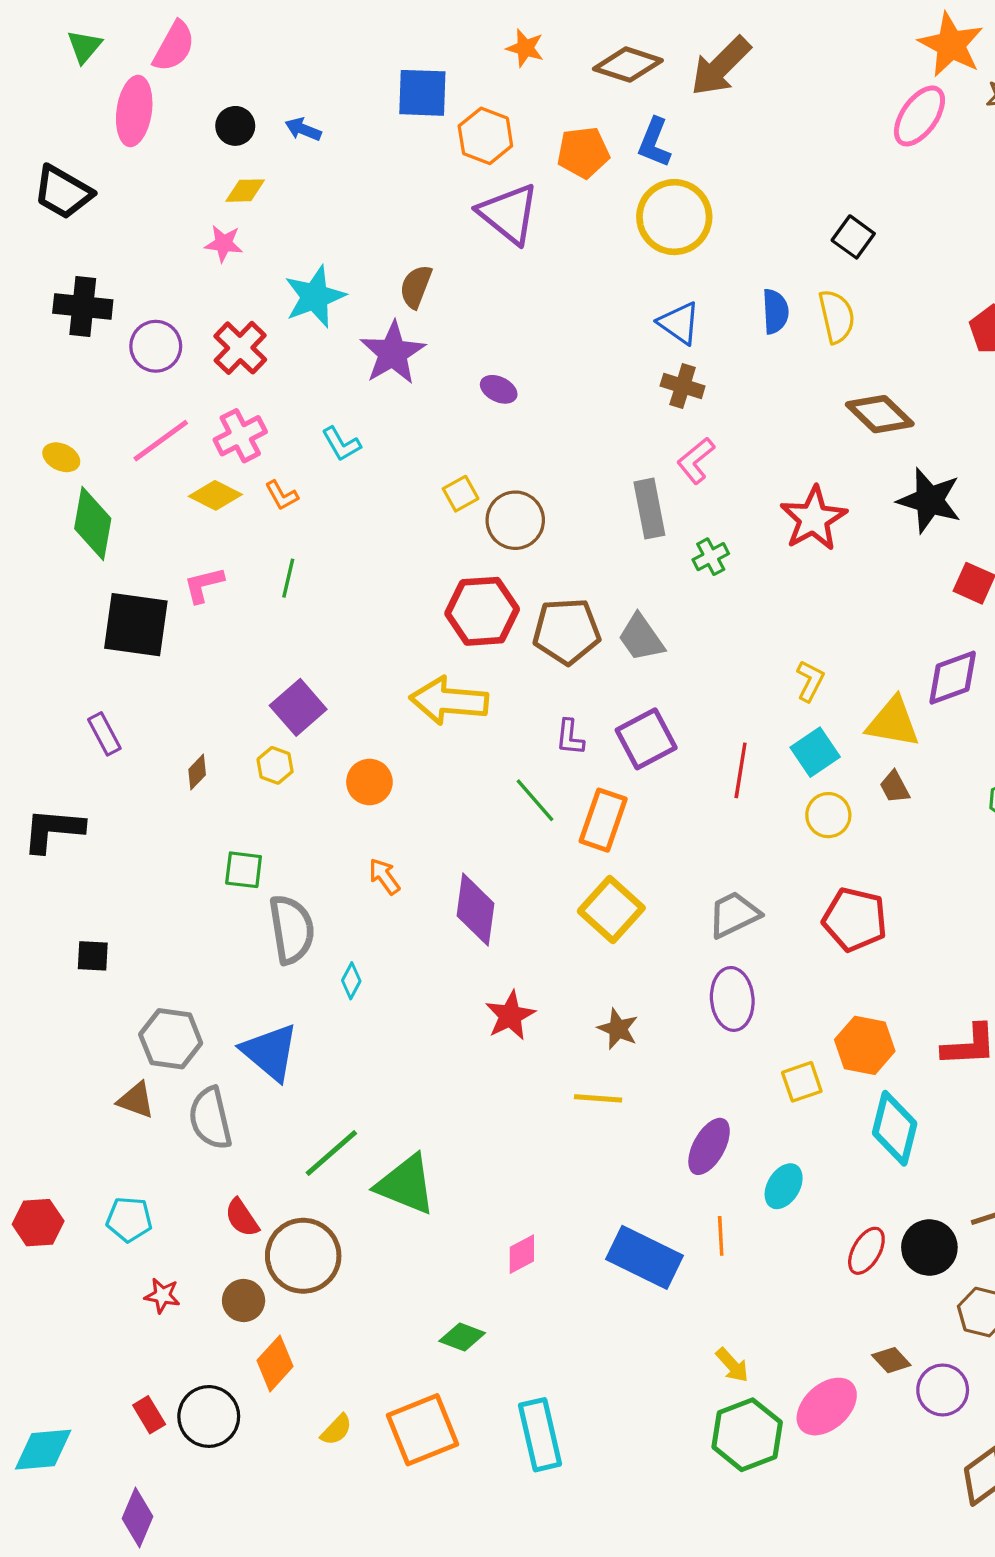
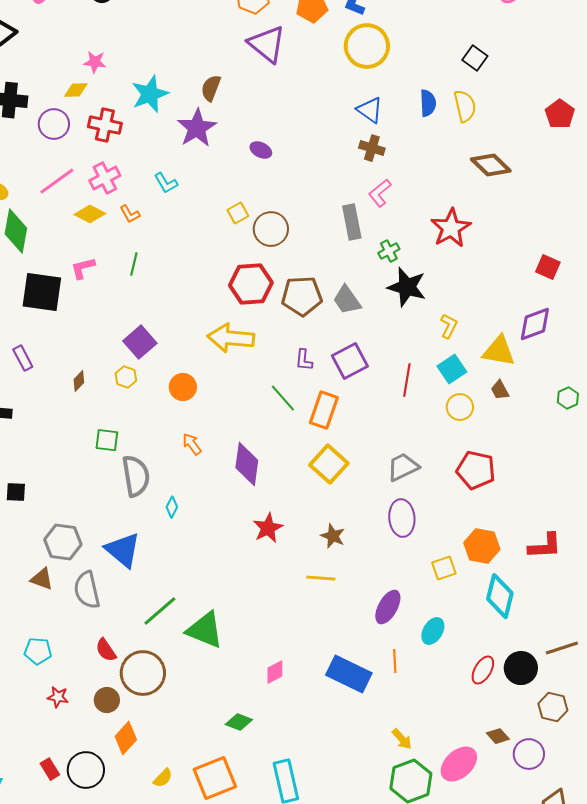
yellow diamond: (245, 191) -> (76, 90), moved
red cross: (240, 348) -> (105, 125), turned -32
black star: (929, 500) -> (407, 287), moved

